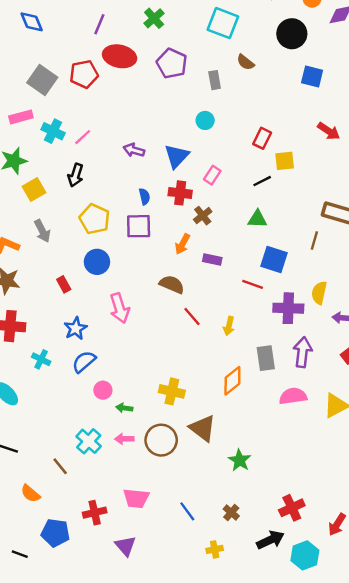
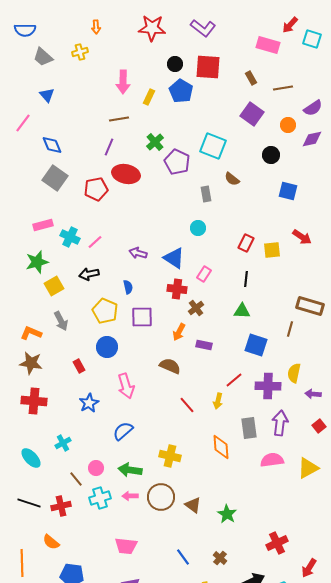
black circle: (292, 34) -> (271, 155), size x0.7
purple pentagon: (172, 63) -> (177, 162), moved
gray square: (42, 80) -> (55, 178), moved
blue triangle: (177, 156) -> (174, 258), turned -40
yellow square: (285, 161) -> (272, 250), moved
black arrow: (76, 175) -> (89, 274), turned 60
black line: (262, 181) -> (246, 279), turned -56
blue semicircle: (144, 197) -> (128, 287), moved
red line: (253, 284) -> (234, 380), moved, turned -60
red line: (192, 317) -> (187, 405), moved
cyan cross: (41, 359) -> (63, 443), moved, turned 35
blue semicircle: (84, 362) -> (123, 431), moved
orange diamond: (232, 381) -> (221, 447), turned -55
pink circle: (103, 390) -> (96, 468), moved
green arrow: (124, 408) -> (130, 470), size x1.6
brown triangle: (203, 428) -> (193, 505), moved, size x0.7
cyan cross: (89, 441) -> (100, 498), turned 30
brown line: (60, 466) -> (76, 479), moved
pink trapezoid: (136, 498) -> (126, 546), moved
red cross: (292, 508) -> (277, 543), moved
red cross: (95, 513) -> (61, 506), moved

